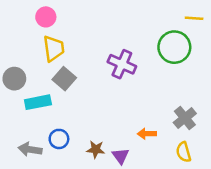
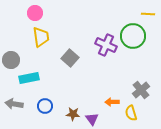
purple cross: (122, 64) -> (106, 45), moved
gray square: (64, 79) -> (70, 58), moved
gray arrow: (30, 149) -> (14, 104), moved
yellow semicircle: (184, 152) -> (131, 113), moved

